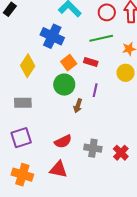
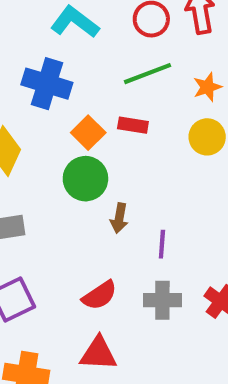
purple line: (95, 90) -> (162, 244), moved

